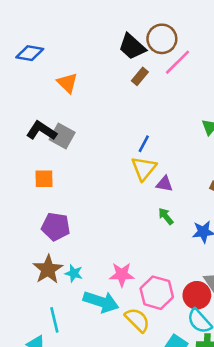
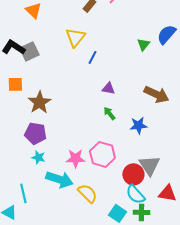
gray square: (62, 136) -> (29, 51), turned 36
yellow triangle: (144, 168) -> (75, 37), moved
purple pentagon: (56, 227) -> (35, 133), moved
brown star: (48, 269) -> (39, 102), moved
pink hexagon: (157, 293) -> (102, 154), moved

